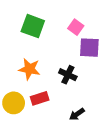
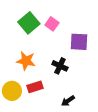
green square: (33, 26) -> (29, 23), turned 30
pink square: (76, 27) -> (52, 24), moved

